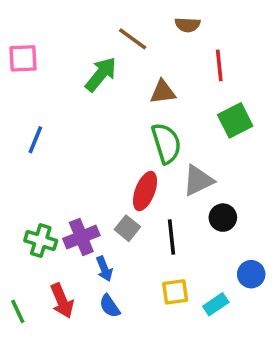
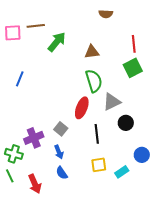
brown line: (133, 39) -> (36, 26), moved, turned -42
red line: (219, 65) -> (134, 44), moved
gray square: (127, 228) -> (61, 129), moved
purple cross: (81, 237) -> (34, 138), moved
green cross: (41, 241) -> (14, 154), moved
red arrow: (62, 301) -> (35, 184), moved

